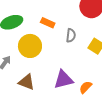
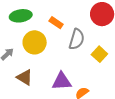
gray semicircle: (71, 35) -> (77, 39), size x1.5

